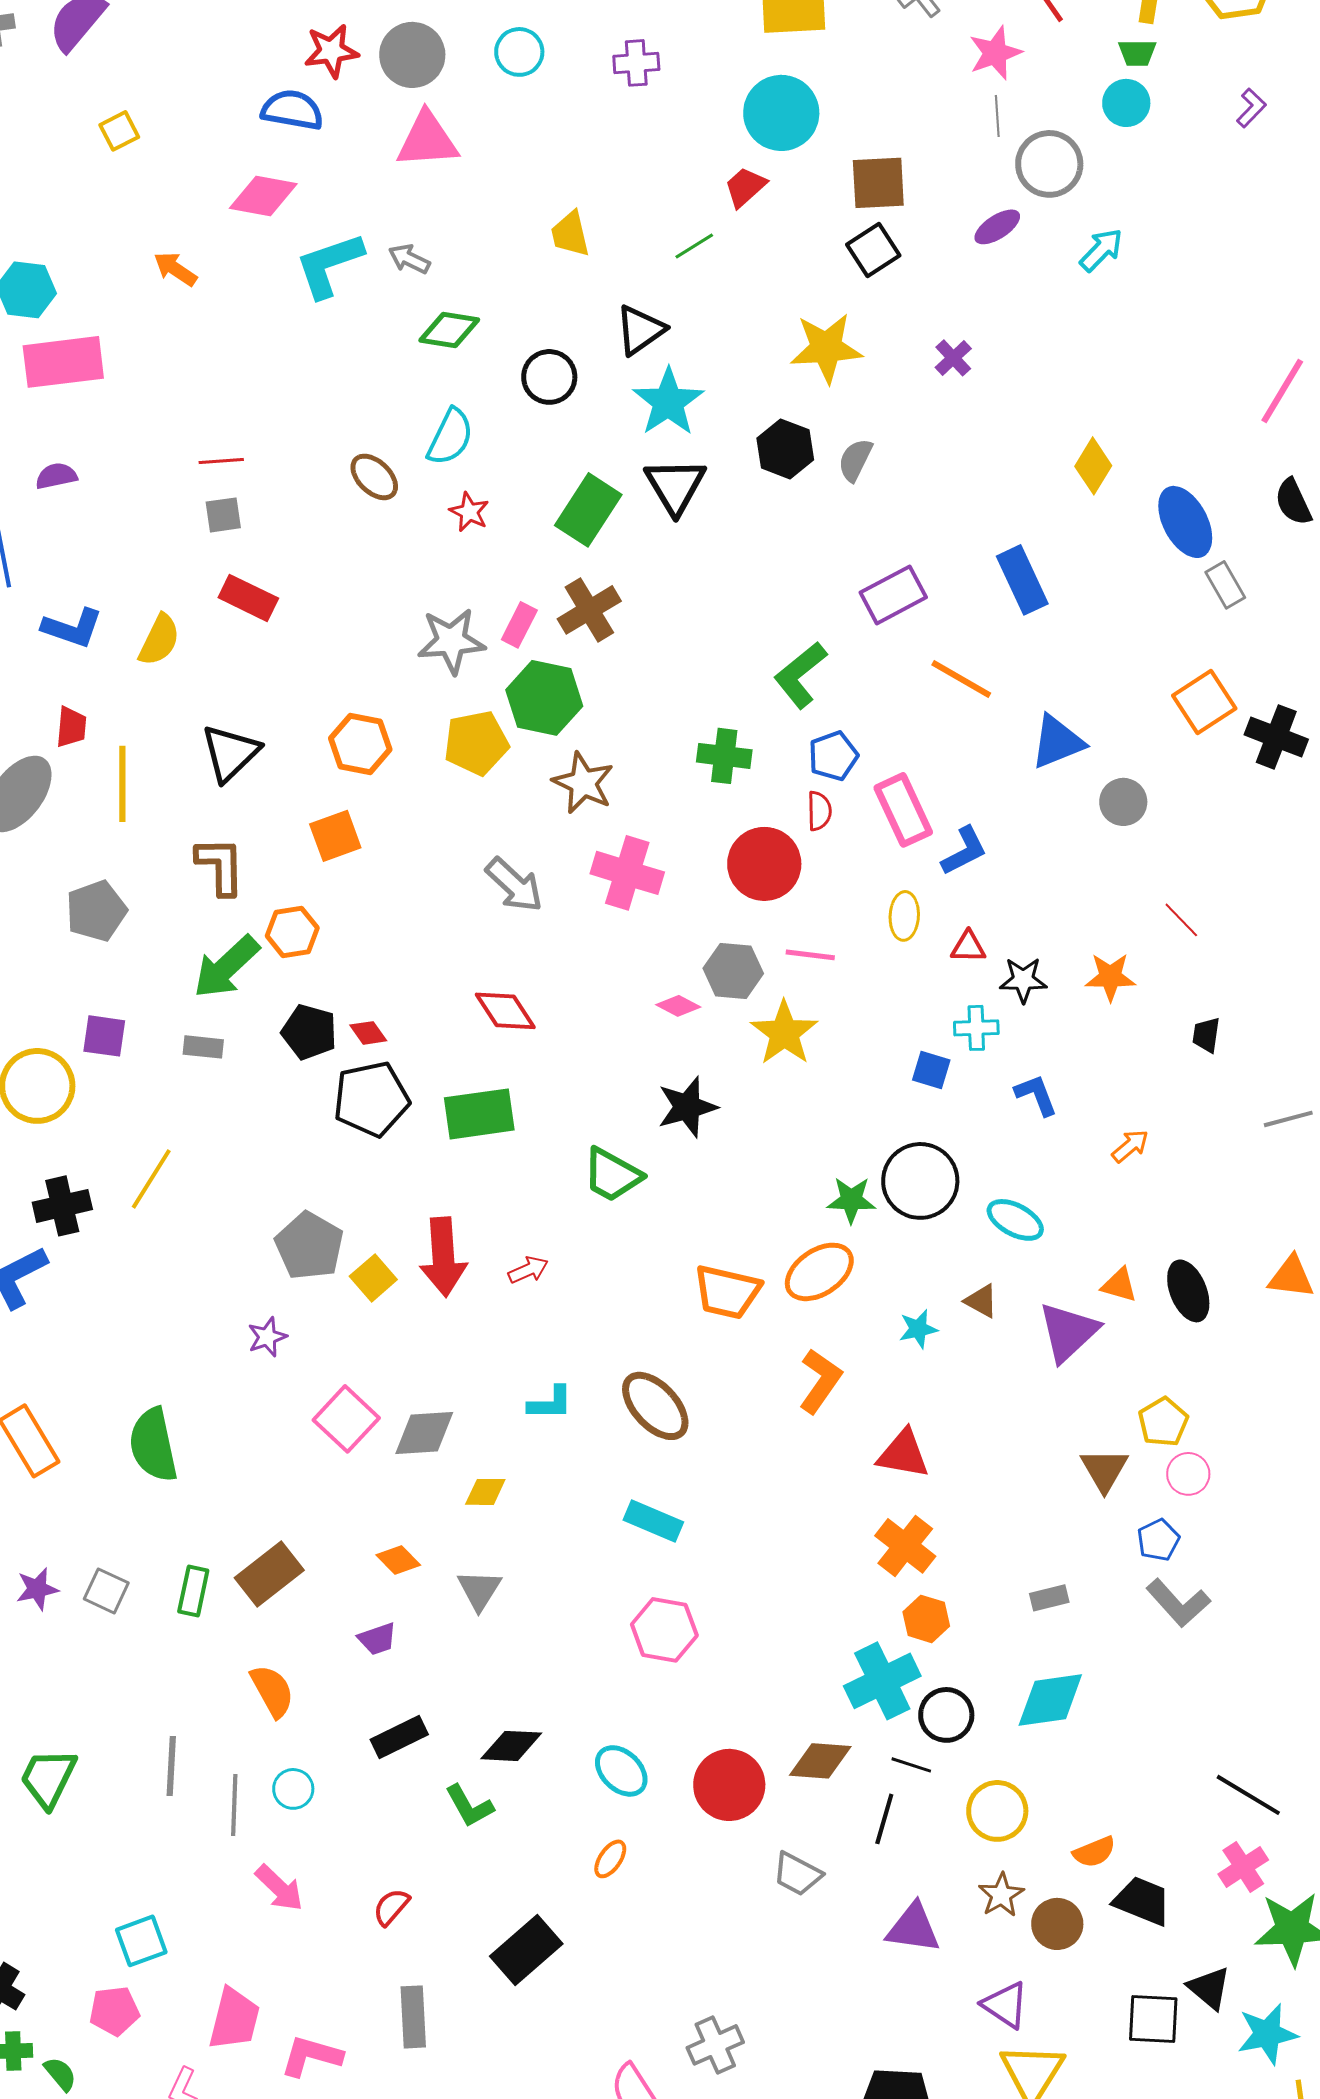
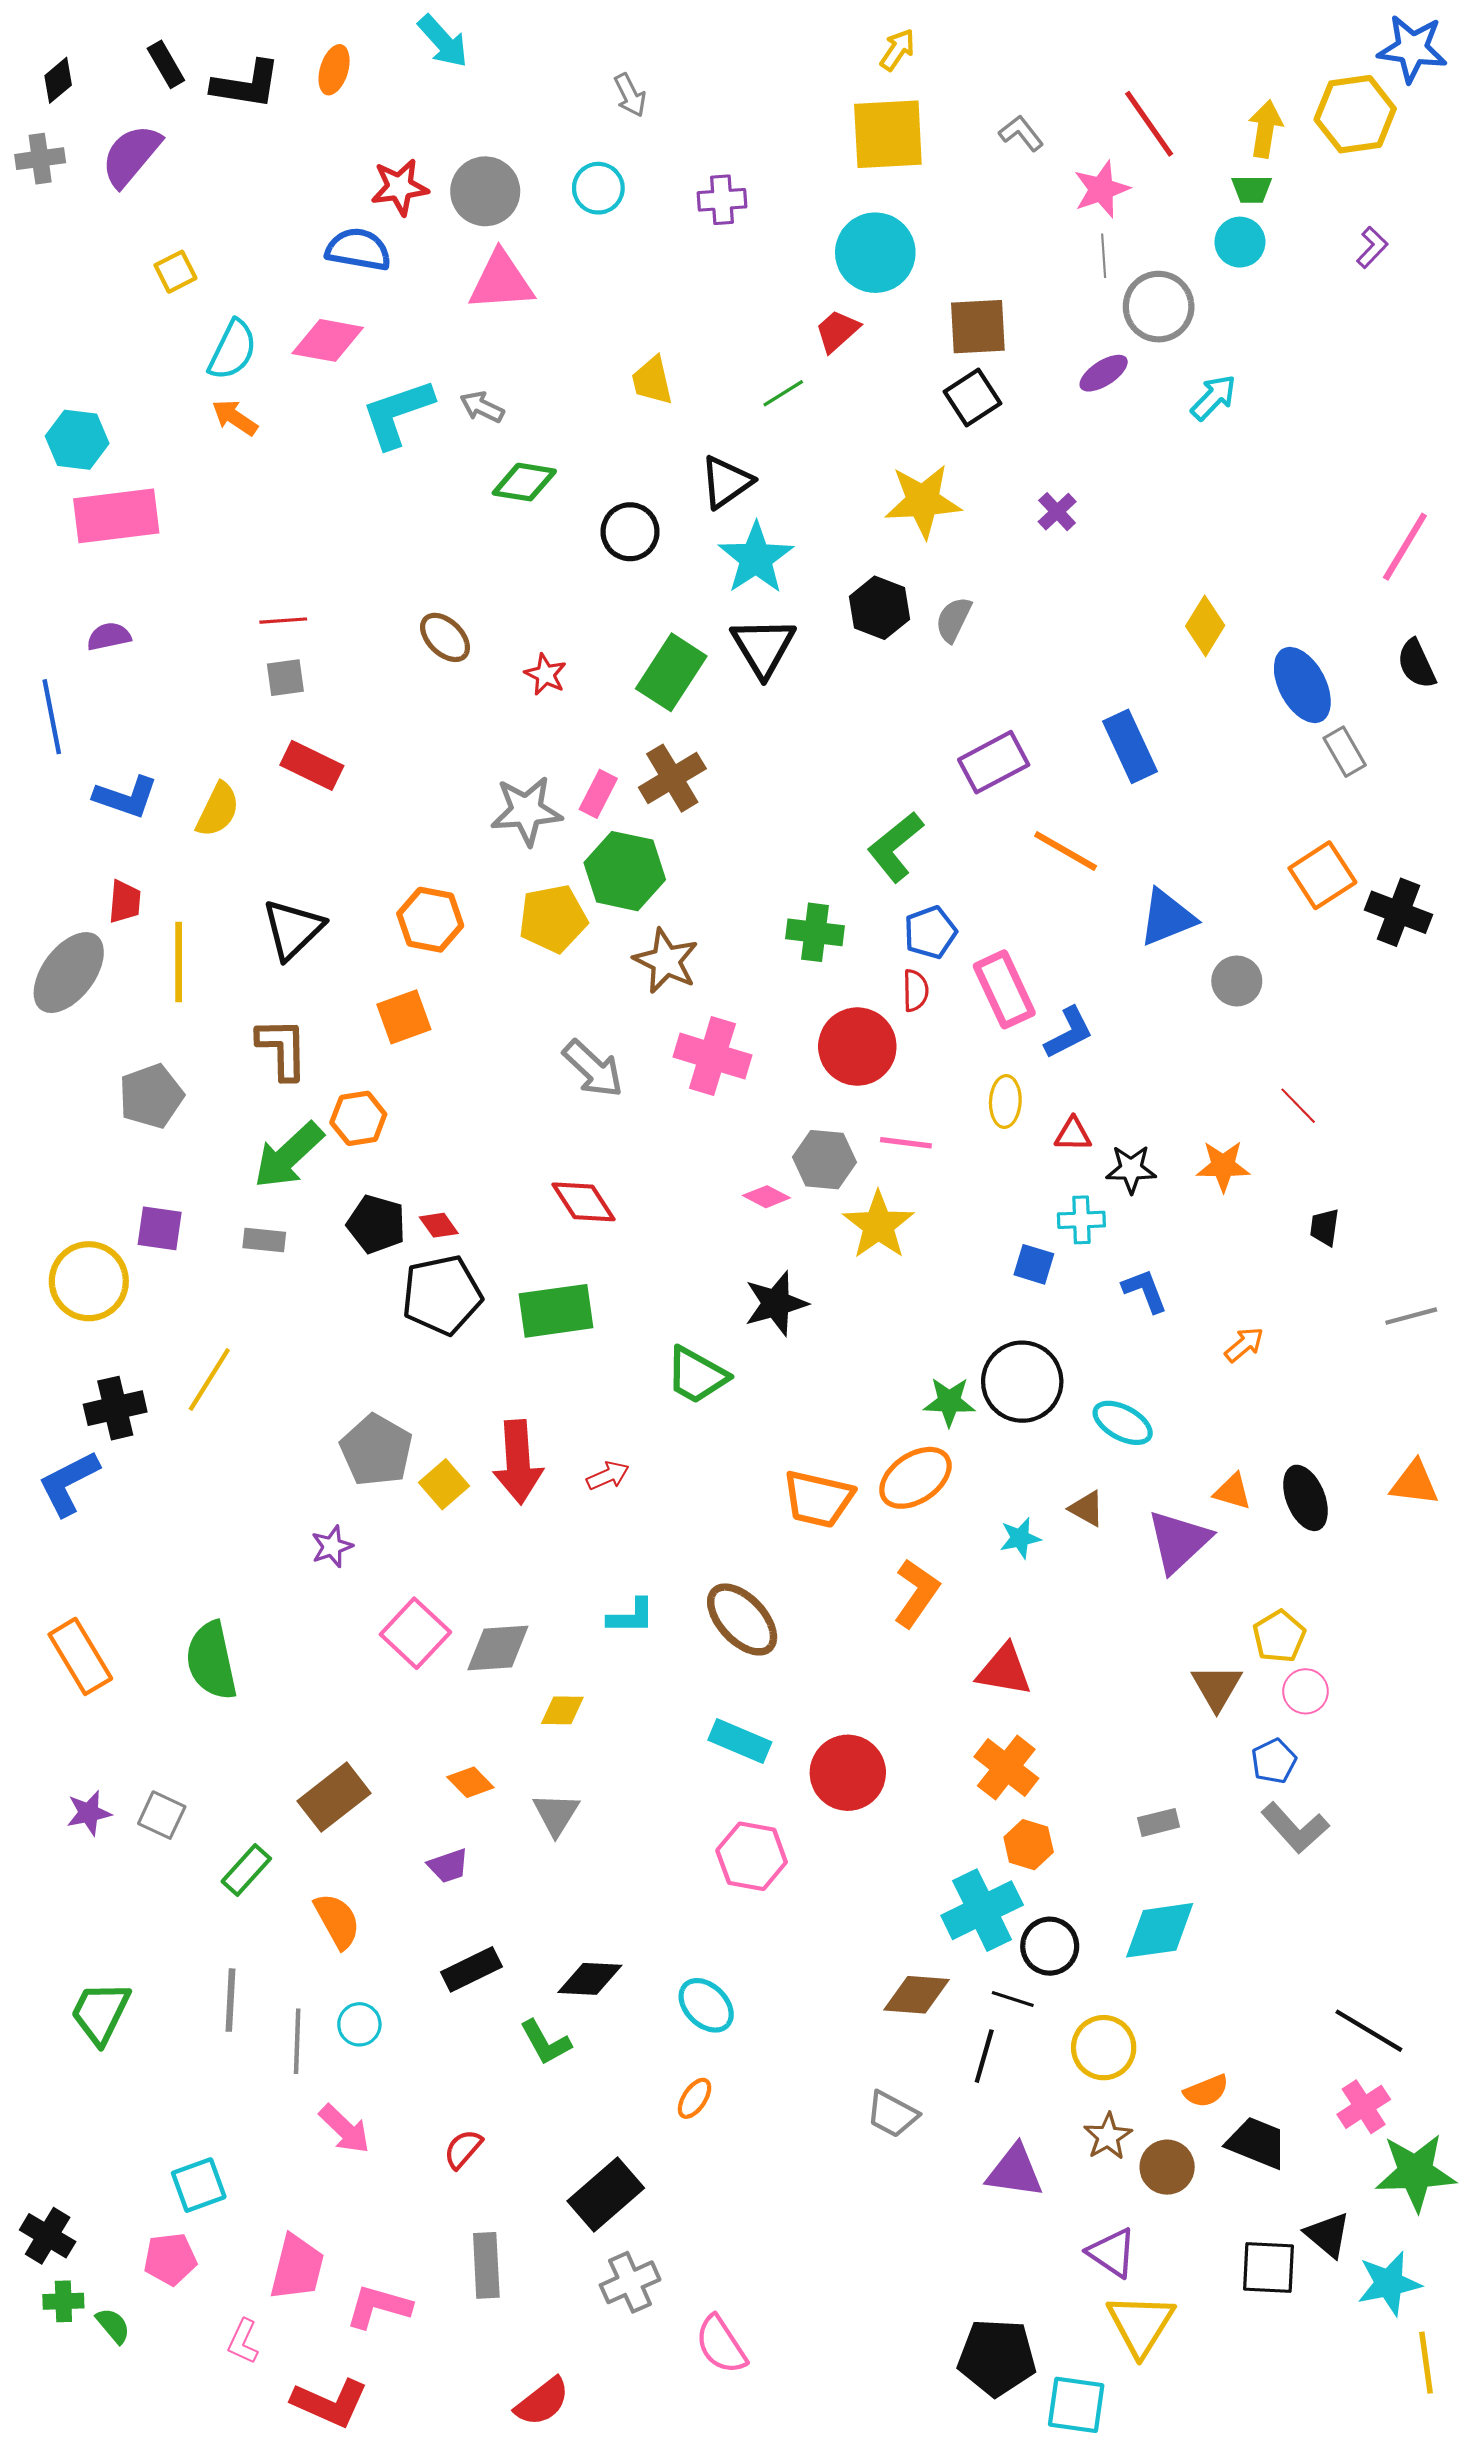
cyan semicircle: (450, 437) -> (233, 350), moved
green rectangle: (193, 1591) -> (246, 1870), moved, turned 30
red circle: (729, 1785) -> (848, 1773), moved
gray cross: (715, 2045) -> (630, 2282), moved

